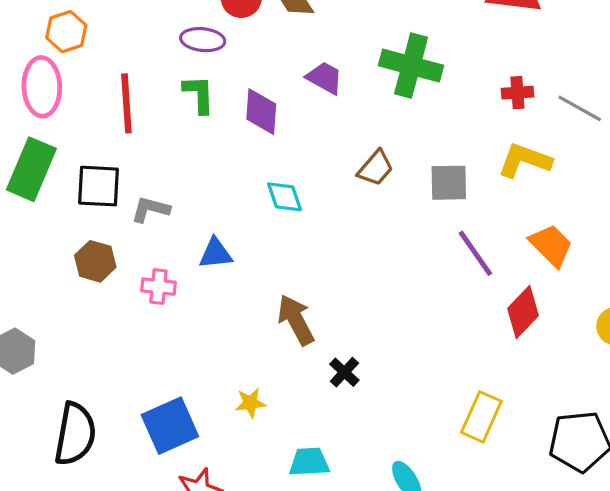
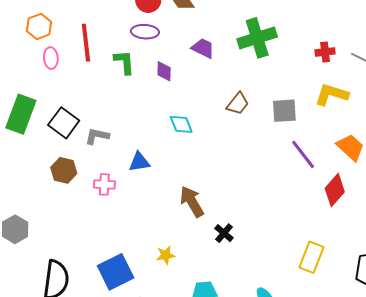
purple ellipse: (203, 40) -> (145, 32), moved
green cross: (411, 66) -> (257, 38), turned -30
pink ellipse: (42, 87) -> (51, 58), moved, size x0.6
red line: (126, 103) -> (86, 43), moved
purple diamond: (261, 112) -> (164, 71), size x0.7
black square: (98, 186) -> (64, 123), turned 36

